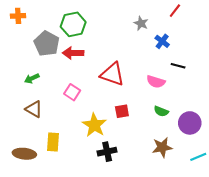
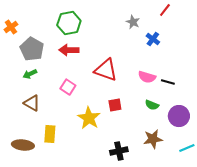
orange cross: (18, 16) -> (11, 27), moved, turned -32
gray pentagon: (47, 43) -> (32, 49), moved
black line: (178, 66) -> (168, 82), moved
black cross: (107, 152) -> (119, 151), moved

